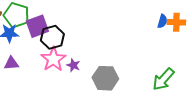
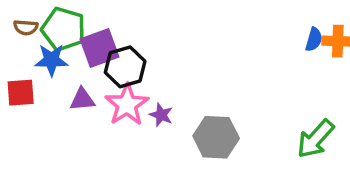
purple triangle: (11, 63) -> (82, 99), moved

